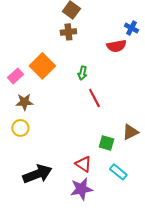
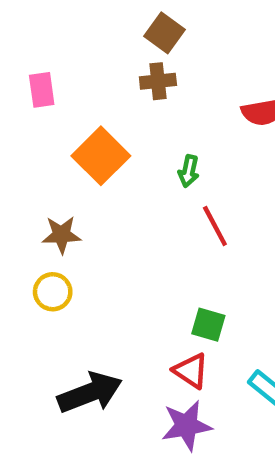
pink rectangle: (15, 76) -> (42, 90), moved, turned -56
green square: (106, 143) -> (208, 325), moved

